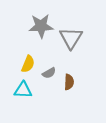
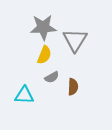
yellow semicircle: (28, 64) -> (44, 55), moved

